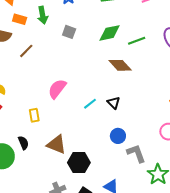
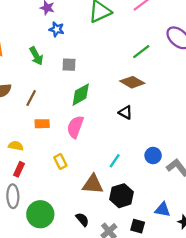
orange rectangle: (20, 19) -> (42, 124), moved
green diamond: (110, 33) -> (81, 95), moved
black triangle: (114, 103) -> (126, 112), moved
cyan line: (90, 104) -> (115, 161), moved
black semicircle: (23, 143) -> (82, 219), moved

